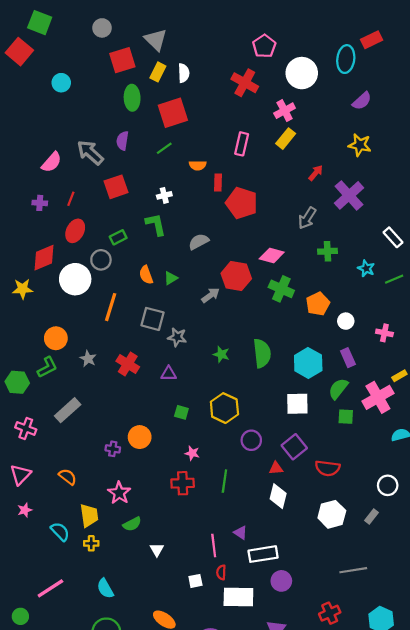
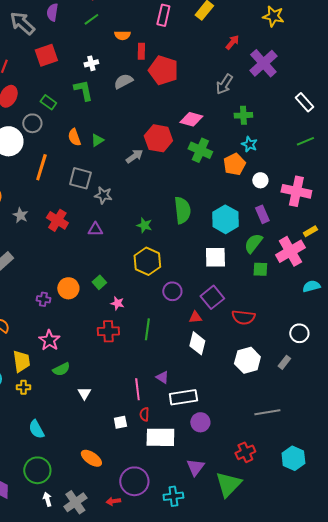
green rectangle: (118, 237) -> (48, 102), turned 63
gray semicircle: (199, 242) -> (123, 81), moved
cyan star: (366, 268) -> (249, 144), moved
pink cross: (384, 333) -> (296, 191), size x1.8
green star: (221, 354) -> (144, 225), moved
green square: (181, 412) -> (99, 282), moved, turned 32

